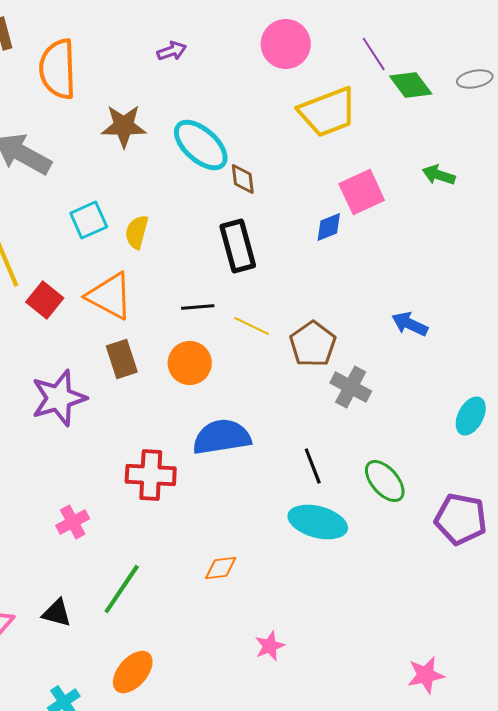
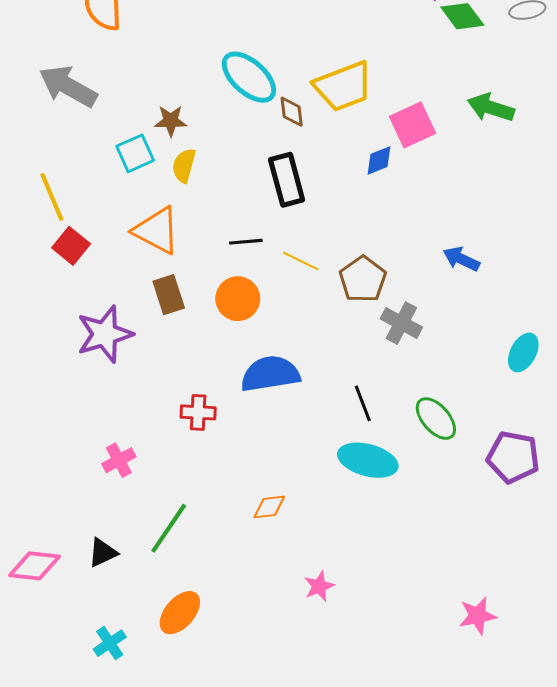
yellow trapezoid: (328, 112) -> (343, 86), moved
brown star: (124, 126) -> (171, 121), moved, size x0.7
green arrow: (439, 175) -> (491, 108), size x1.4
red square: (45, 300) -> (71, 246), moved
red cross: (151, 475) -> (198, 412), size x0.7
black triangle: (57, 613) -> (103, 553), turned -40

